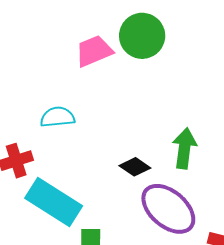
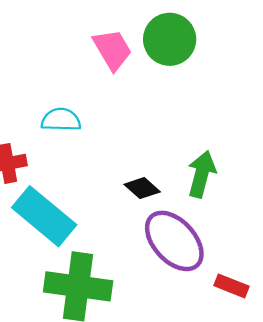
pink trapezoid: (94, 51) -> (112, 50), turned 75

